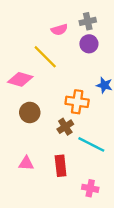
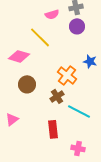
orange cross: (77, 102) -> (67, 75), turned 30
pink triangle: (26, 163) -> (12, 119), moved, turned -40

